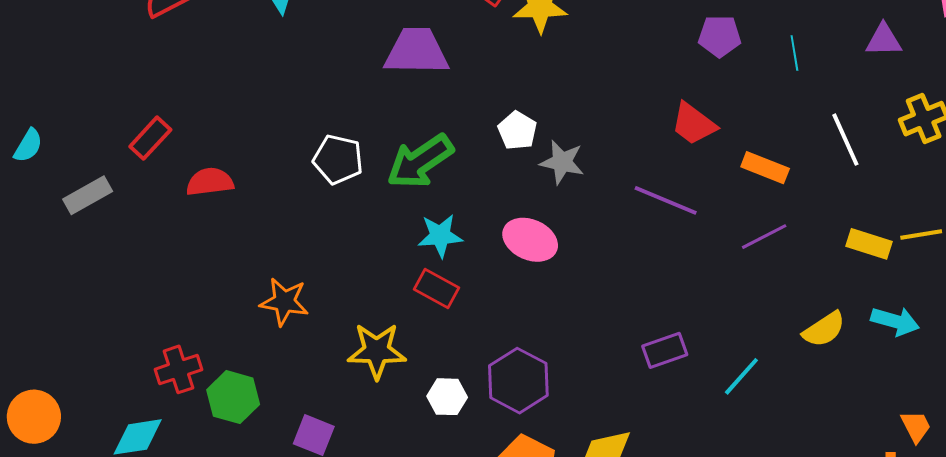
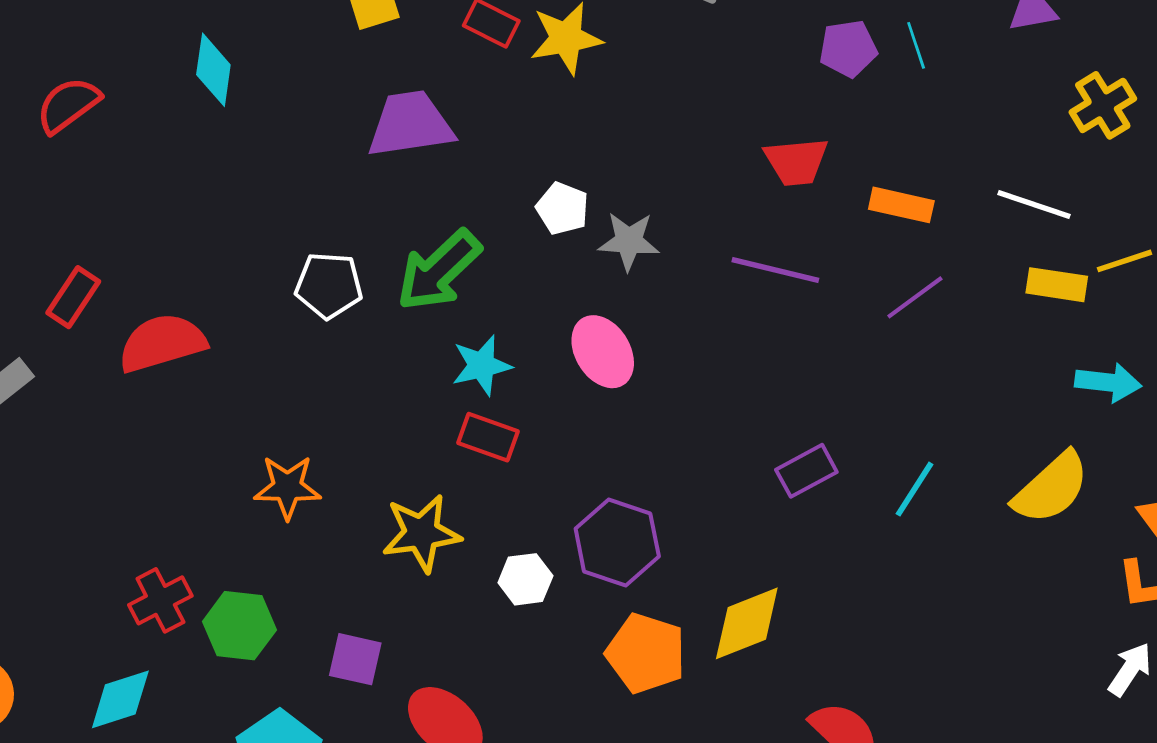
purple pentagon: (720, 36) -> (848, 49), moved
red trapezoid: (694, 124) -> (796, 162), turned -33
white line: (845, 140) -> (1034, 205), moved, turned -38
red semicircle: (210, 182) -> (162, 343), size x1.4
pink ellipse: (530, 240) -> (603, 352), turned 44
yellow semicircle: (824, 329) -> (1051, 488), moved, size x1.4

